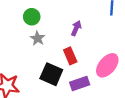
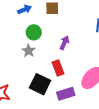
green circle: (32, 17) -> (34, 32), moved

